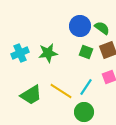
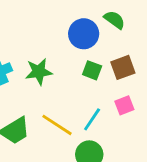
green semicircle: (102, 28) -> (115, 20), moved

